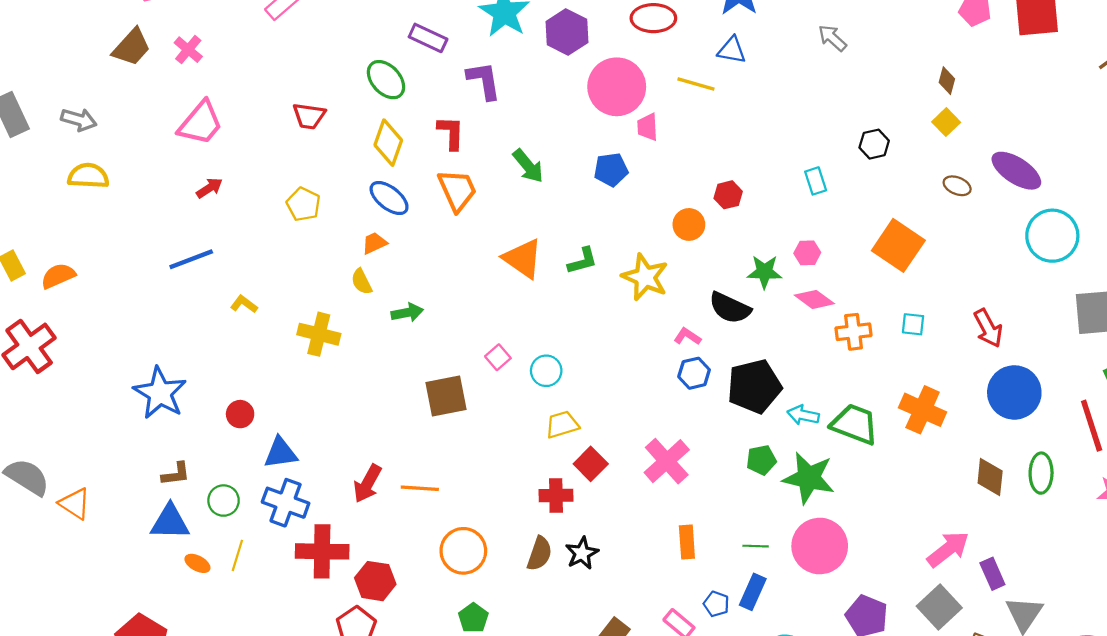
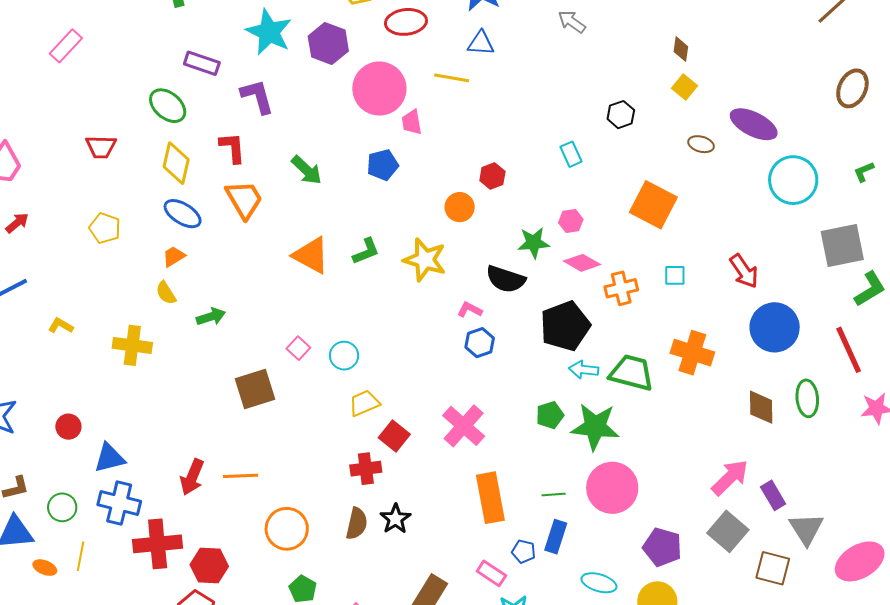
black pentagon: (754, 386) -> (565, 326), moved
orange rectangle: (687, 542) -> (490, 498), size x1.6

